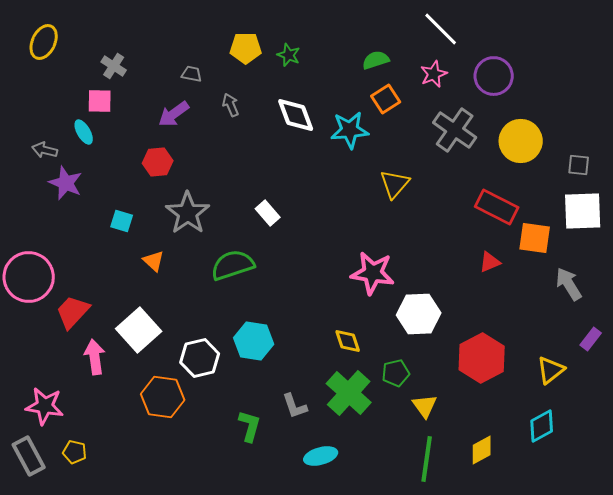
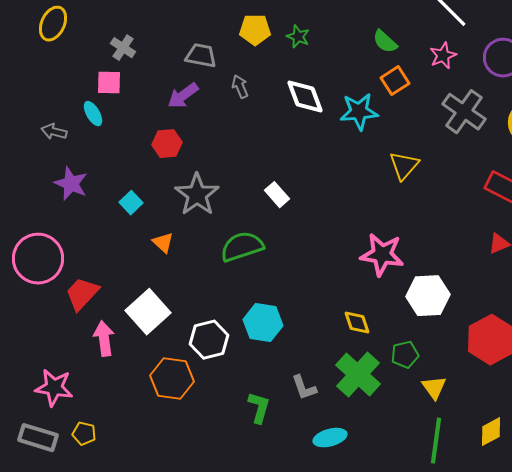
green semicircle: (376, 60) -> (385, 42), turned -120
gray trapezoid: (192, 74) -> (201, 56), size x1.5
purple star: (66, 183) -> (71, 184), moved
cyan square: (122, 221) -> (131, 203), turned 30
gray rectangle: (29, 456) -> (38, 438), turned -45

